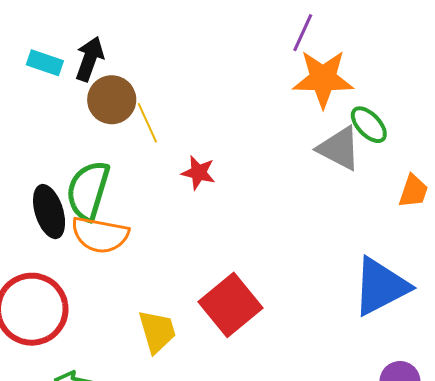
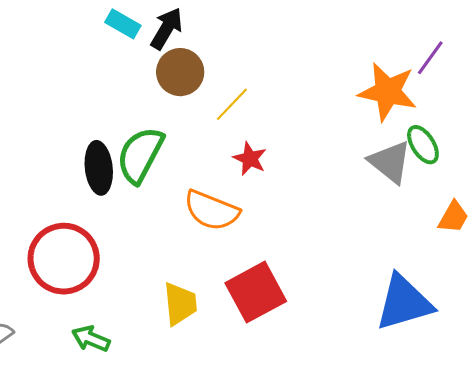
purple line: (303, 33) -> (430, 58), moved
yellow line: (147, 123) -> (232, 104), moved, turned 57
orange semicircle: (100, 235) -> (212, 210), moved

